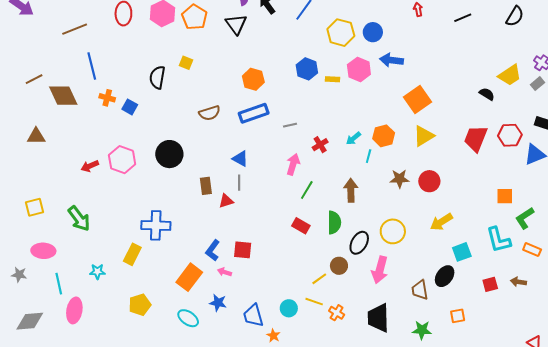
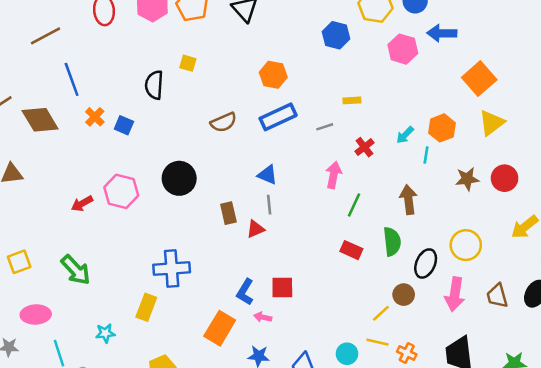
blue hexagon: (307, 69) -> (336, 35), moved
yellow rectangle: (332, 79) -> (352, 100), moved
orange cross: (107, 98) -> (95, 117), turned 35
brown trapezoid: (420, 290) -> (497, 296), moved

